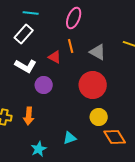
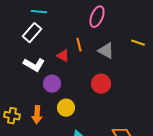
pink ellipse: (74, 18) -> (97, 17), moved
red circle: (93, 85) -> (101, 84), size x0.7
yellow circle: (99, 117) -> (66, 108), moved

